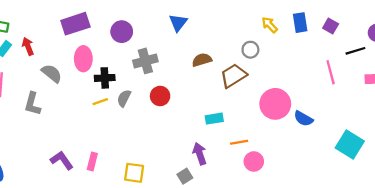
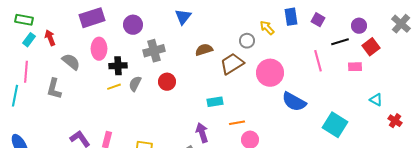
yellow arrow: (270, 25) -> (267, 28), moved
pink circle: (275, 104) -> (270, 73), moved
blue semicircle: (303, 119) -> (294, 102), size x1.4

